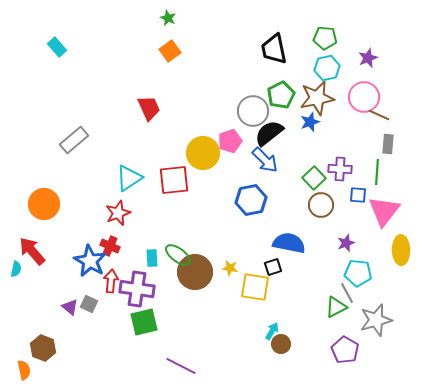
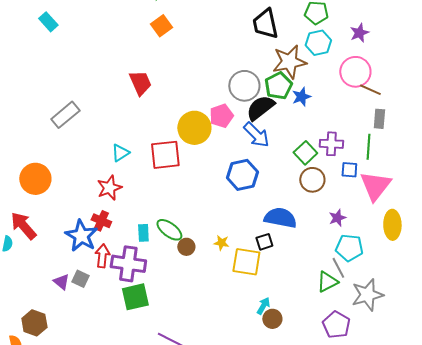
green pentagon: (281, 95) -> (278, 86), moved
brown star: (317, 98) -> (289, 62), moved
cyan triangle: (129, 178) -> (120, 153), size x0.7
brown circle: (195, 272) -> (186, 247), size x0.5

